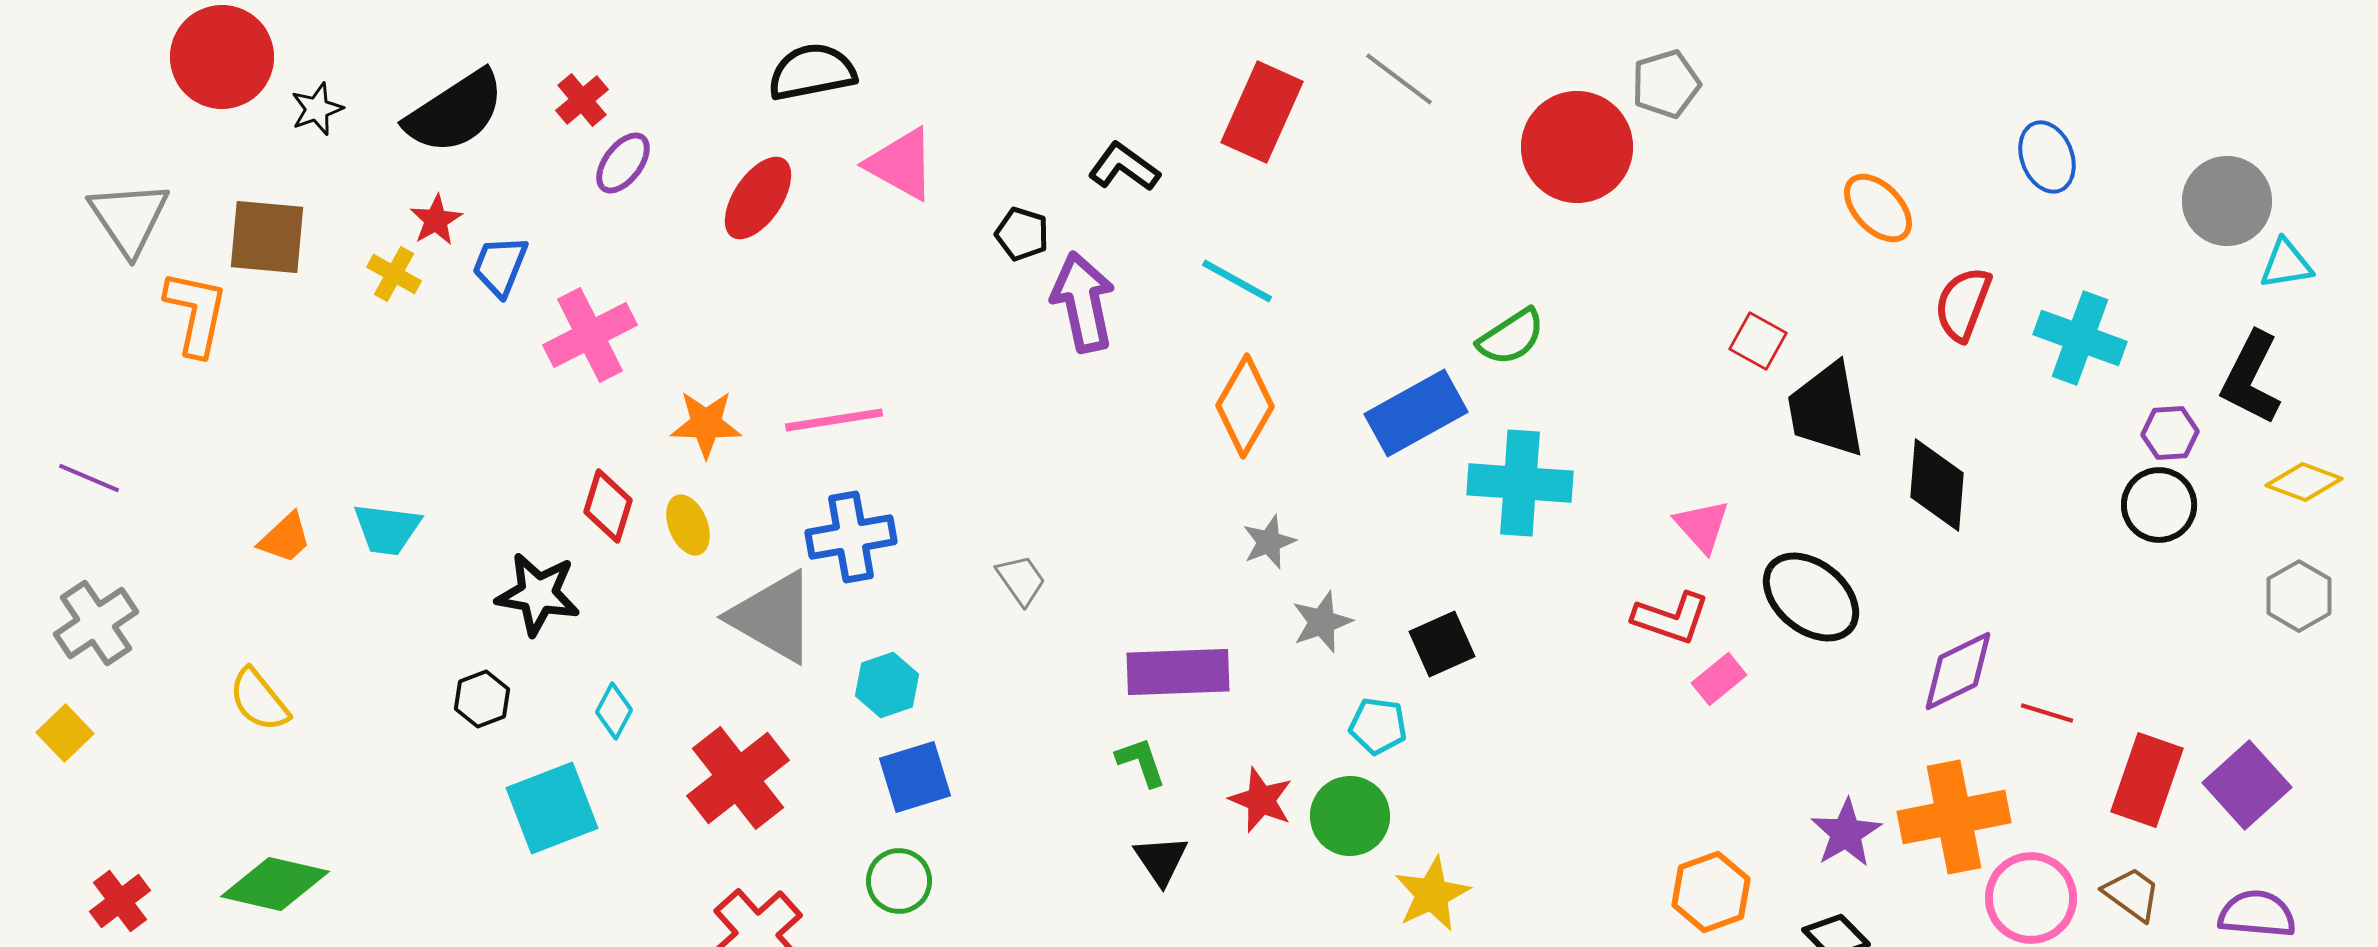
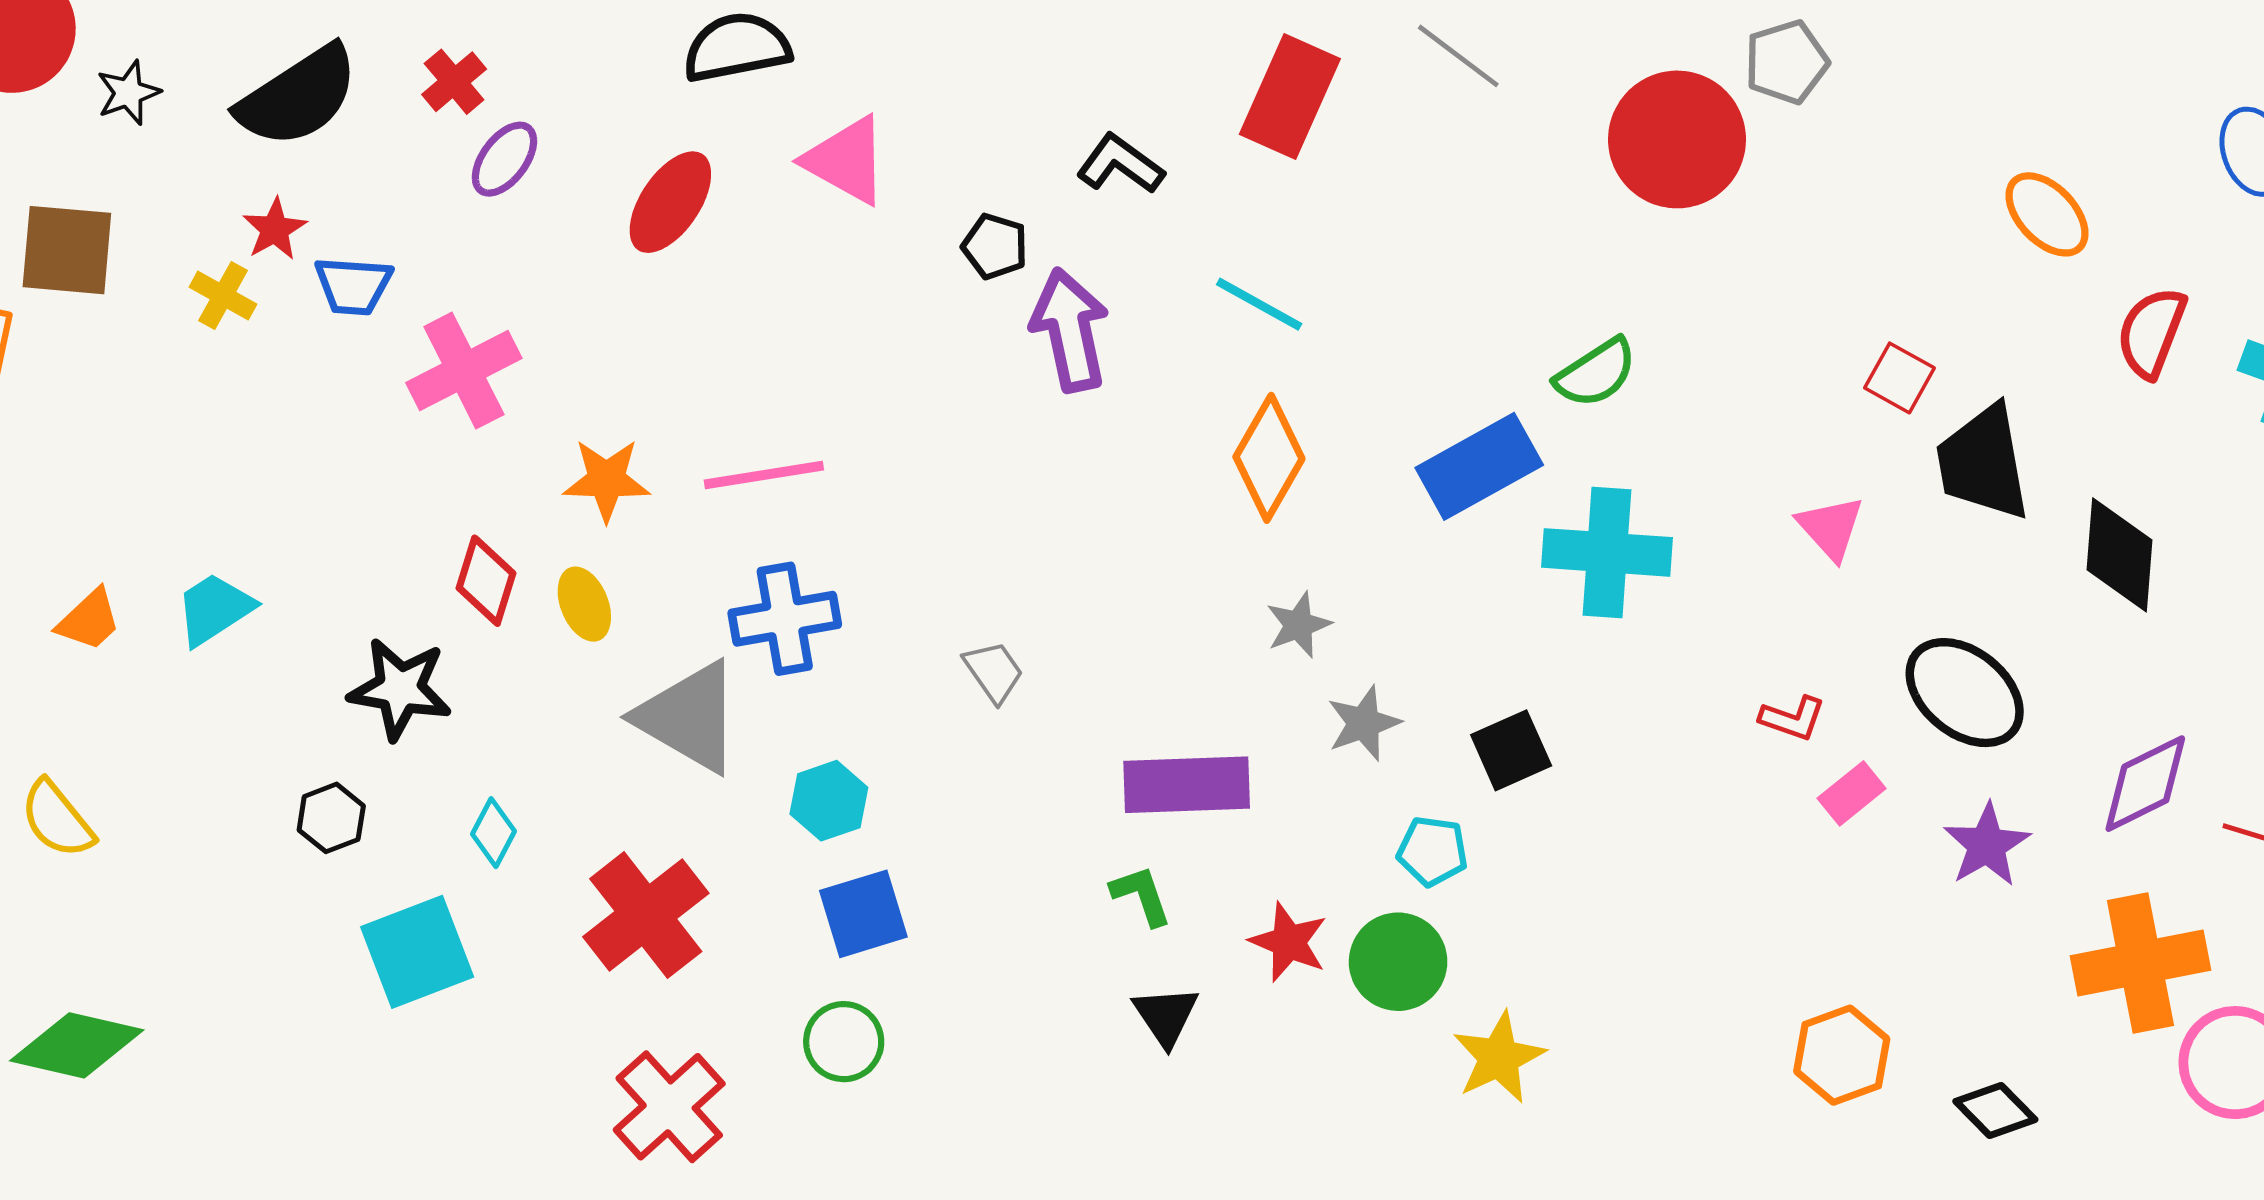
blue trapezoid: (500, 266) -> (353, 286), turned -108
pink triangle: (1702, 526) -> (1831, 528), moved
cyan trapezoid: (387, 529) -> (214, 609), turned 140
red L-shape: (1671, 618) -> (1793, 718), size x0.7
purple star: (1846, 833) -> (1987, 845), moved

